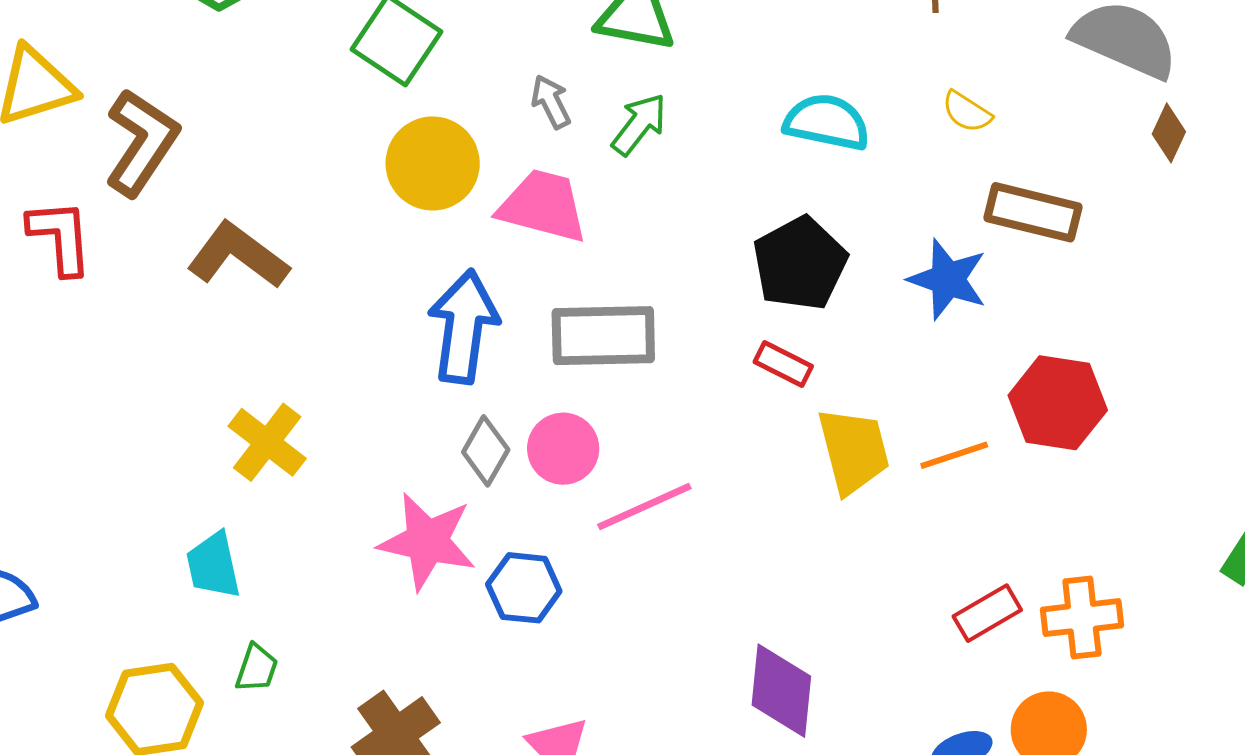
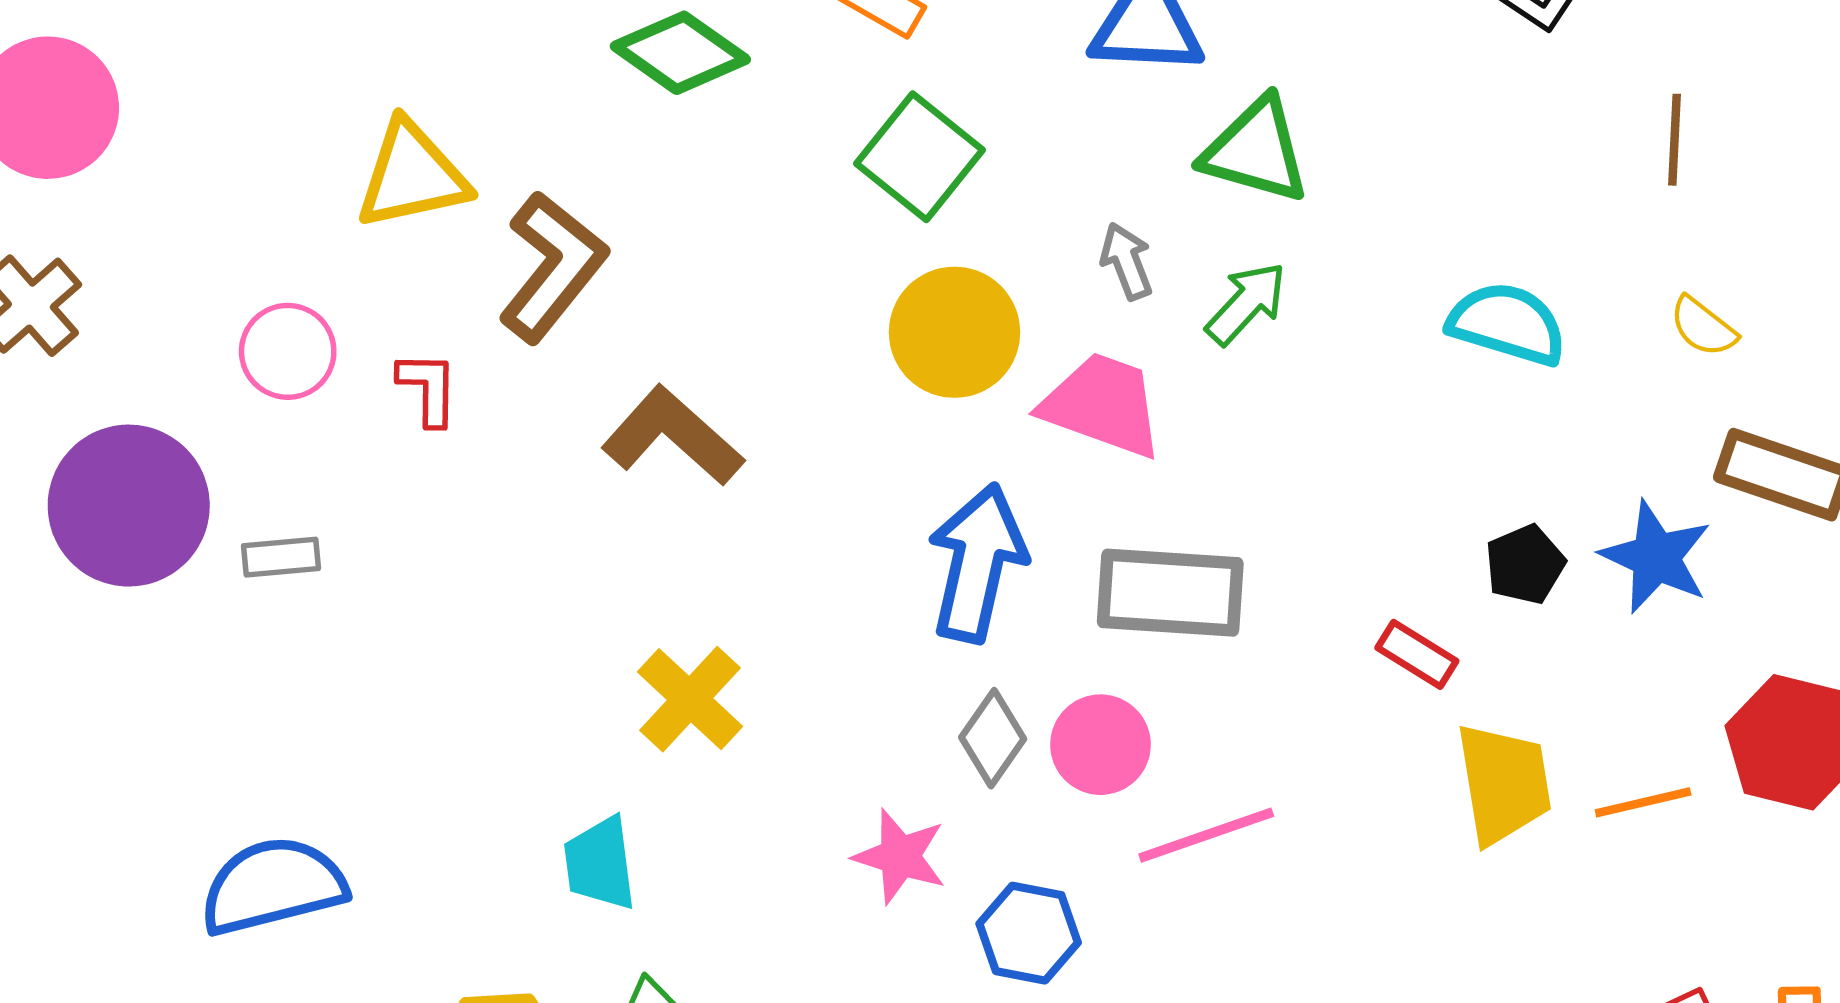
red L-shape: (60, 237) -> (428, 388), size x0.7
black pentagon: (800, 264) -> (1525, 564), moved, size x0.6
pink star: (427, 541) -> (900, 856), size x0.7

